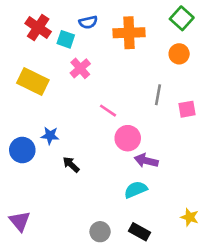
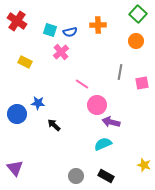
blue semicircle: (88, 22) -> (70, 32), moved
red cross: (38, 28) -> (17, 21), moved
orange cross: (129, 33) -> (98, 25), size x0.7
yellow rectangle: (33, 82) -> (25, 62), size x0.6

